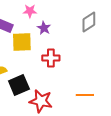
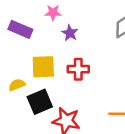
yellow square: (22, 42) -> (43, 67), moved

